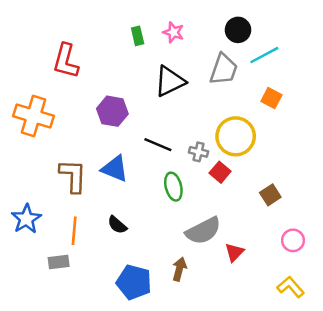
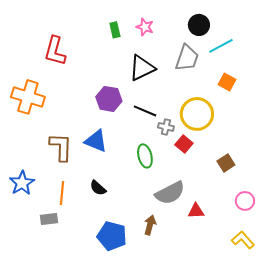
purple hexagon: (112, 111) -> (109, 99), moved
black line: (158, 145) -> (145, 111), moved
red triangle: (234, 252) -> (196, 211), turned 42

